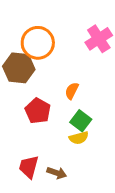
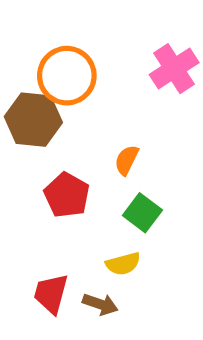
yellow semicircle: (79, 138) -> (123, 264), moved

